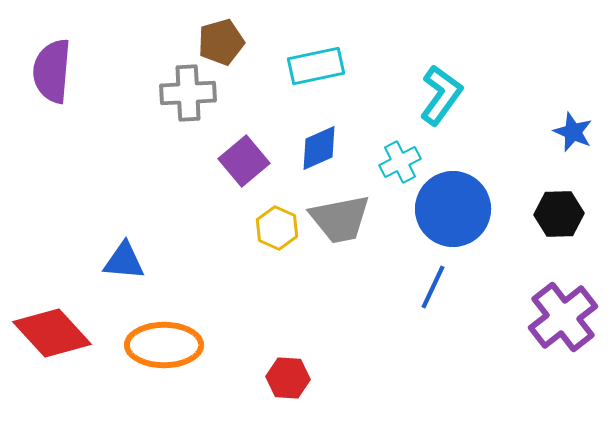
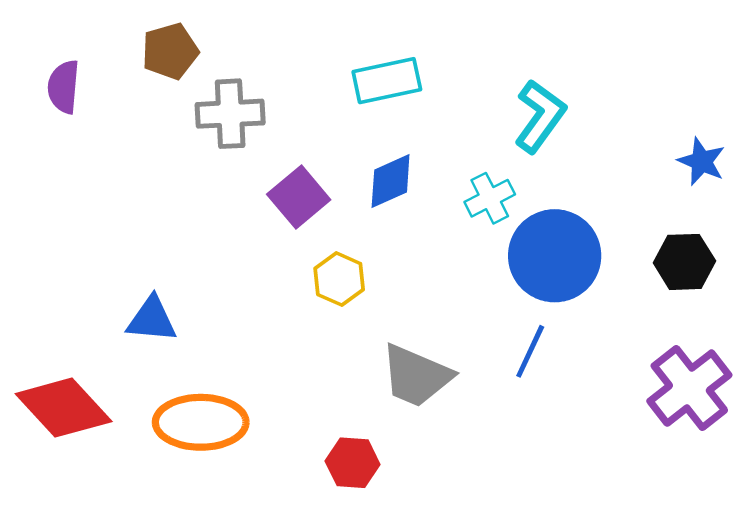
brown pentagon: (221, 42) -> (170, 51), moved
purple semicircle: (52, 71) -> (64, 87), size x0.7
gray trapezoid: (340, 219) -> (416, 376), moved, turned 34

